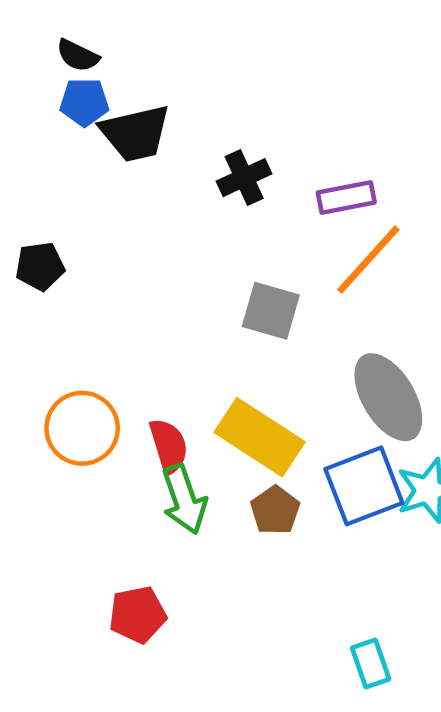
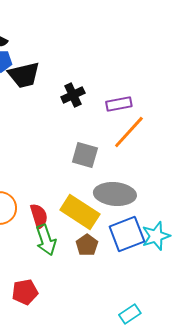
gray ellipse: (388, 397) -> (115, 194), moved, turned -54
cyan rectangle: (371, 663) -> (130, 314), turned 75

